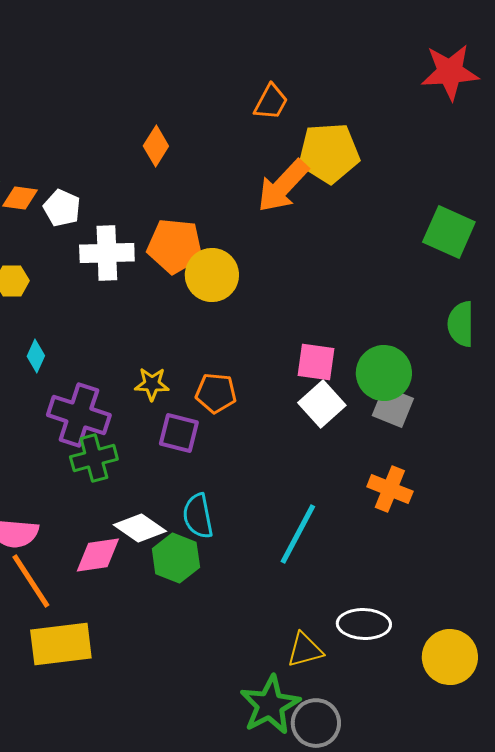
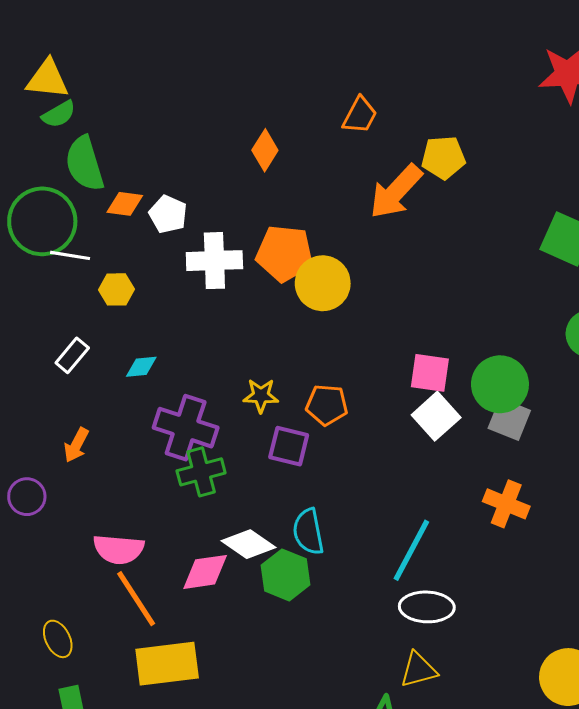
orange trapezoid: (271, 102) -> (360, 115), moved
yellow pentagon: (329, 153) -> (443, 157), size x0.7
cyan diamond: (36, 356) -> (141, 367), turned 60
white ellipse: (364, 624) -> (427, 607), moved

